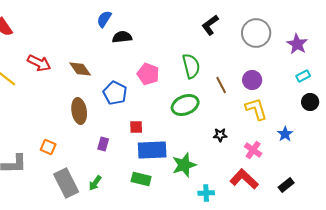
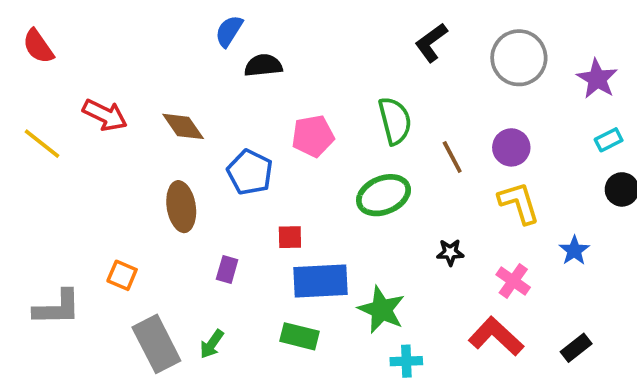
pink pentagon: (148, 74) -> (313, 136), turned -30
green star: (184, 165) -> (382, 310), turned -30
cyan cross: (206, 193) -> (406, 361), moved

